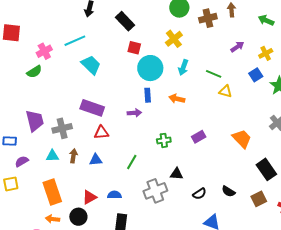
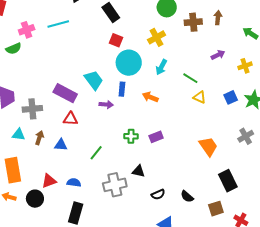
cyan trapezoid: (91, 65) -> (94, 80), moved
blue square: (256, 75) -> (231, 97), moved
purple rectangle: (199, 137) -> (156, 137), moved

